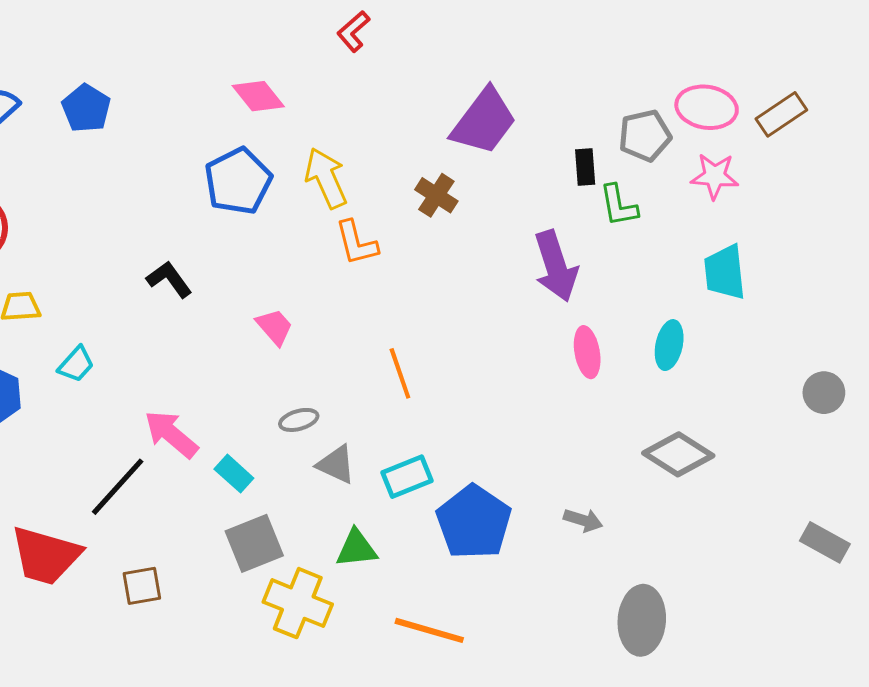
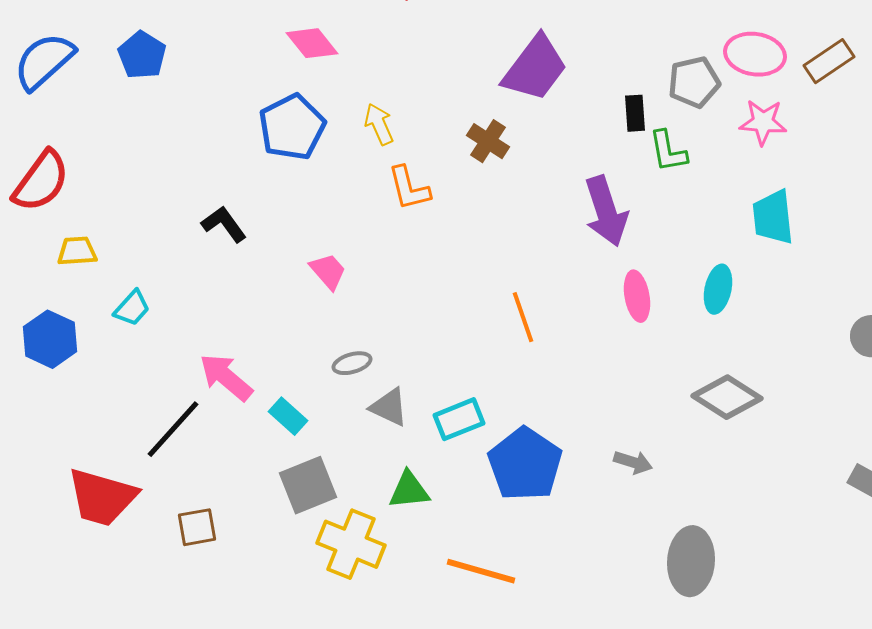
yellow arrow: (326, 178) -> (379, 124), size x0.7
orange line: (400, 373) -> (523, 317), moved

